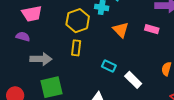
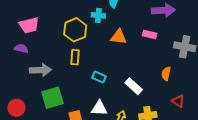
orange triangle: (121, 30) -> (119, 37), turned -36
cyan rectangle: (109, 66) -> (99, 77), moved

